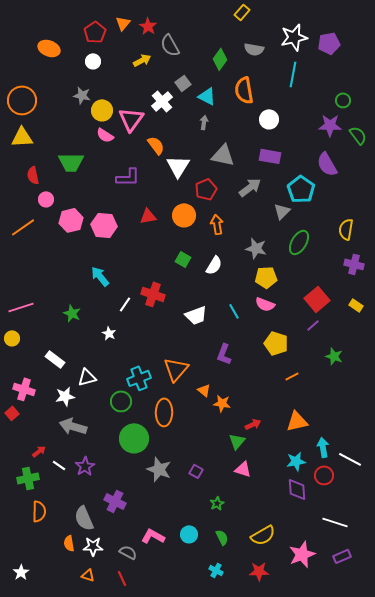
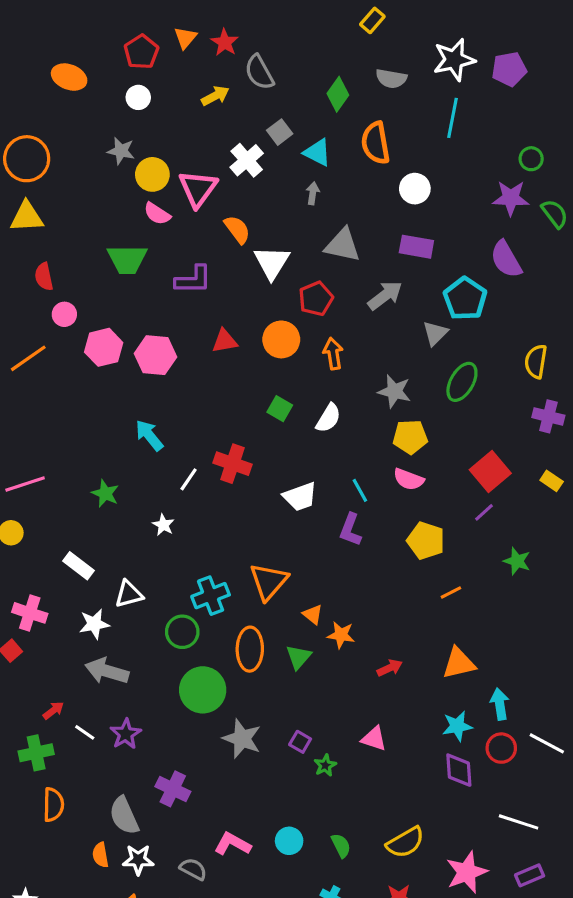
green trapezoid: (71, 162) -> (127, 259), moved
purple L-shape: (224, 354) -> (350, 530), moved
green triangle: (237, 441) -> (299, 657), moved
white line: (350, 459) -> (547, 743), moved
green star: (217, 503) -> (325, 765), moved

